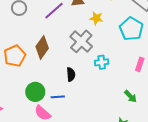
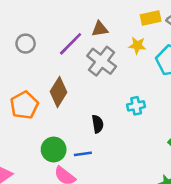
yellow star: (96, 18) -> (137, 45), moved
gray cross: (81, 41) -> (102, 61), moved

